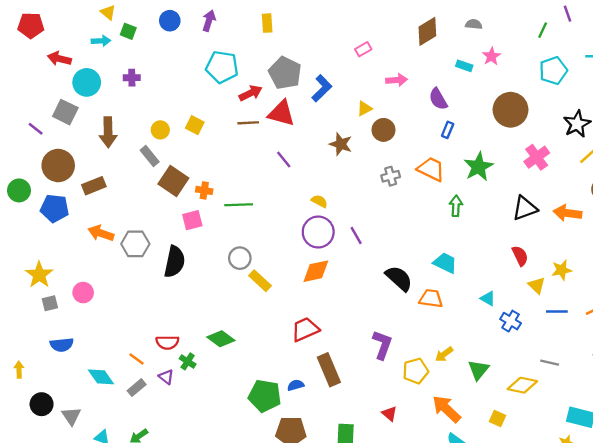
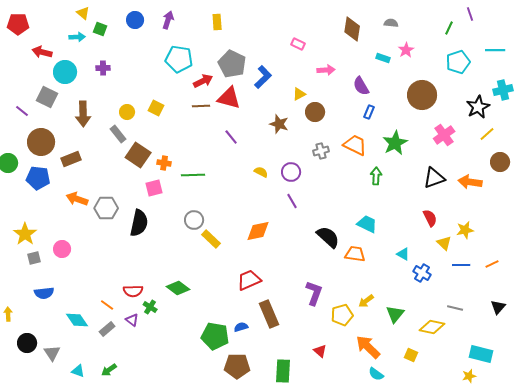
brown diamond: (427, 31) -> (352, 29), turned -50
pink rectangle: (363, 49) -> (298, 44), turned 56
purple circle: (318, 232) -> (291, 172), moved, size x0.7

